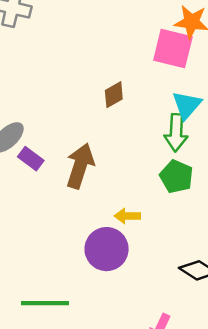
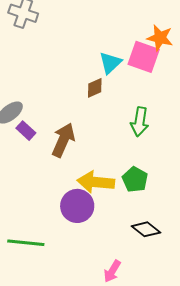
cyan triangle: (187, 105) -> (110, 63), moved
green pentagon: (176, 177) -> (135, 180), moved
yellow arrow: (127, 216) -> (96, 182), size x1.8

